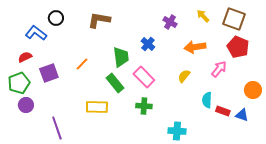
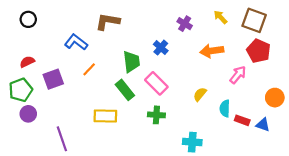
black circle: (56, 18) -> (28, 19), moved
blue L-shape: (36, 33) -> (76, 42), moved
yellow semicircle: (184, 76) -> (200, 94), moved

